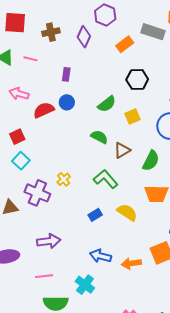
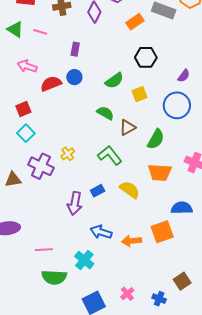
purple arrow: (49, 241) -> (75, 203), moved, turned 105

